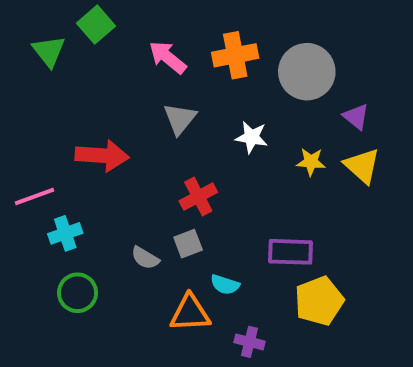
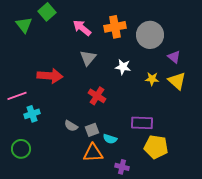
red cross: (198, 197) -> (97, 96), turned -30
gray square: (188, 244) -> (92, 130), moved
green circle: (78, 293) -> (21, 149), moved
yellow pentagon: (319, 301) -> (156, 147), turned 30

